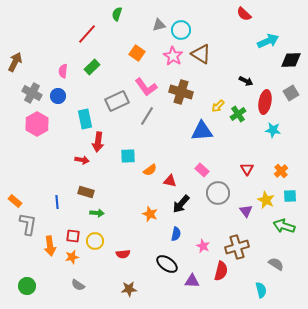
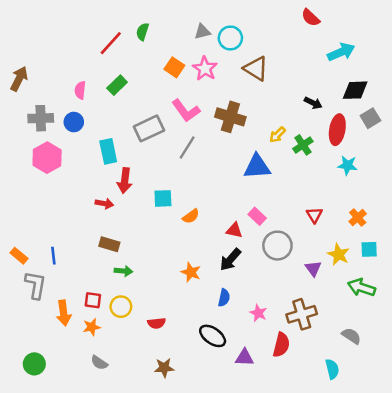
green semicircle: (117, 14) -> (143, 32), moved
pink star: (173, 56) -> (205, 69), moved
black diamond: (291, 60) -> (355, 90), moved
gray cross: (32, 93) -> (41, 118), turned -30
red triangle: (170, 181) -> (234, 230), moved
blue line: (57, 202) -> (53, 256), moved

